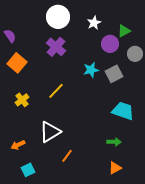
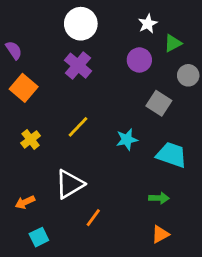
white star: (94, 23) -> (148, 24), moved
purple circle: (110, 44) -> (139, 60), moved
cyan star: (91, 70) -> (127, 139), moved
gray square: (114, 74) -> (159, 103), turned -30

